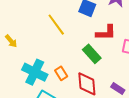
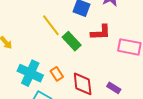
green rectangle: (92, 54) -> (72, 41), moved

